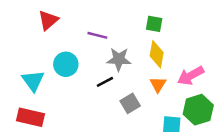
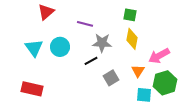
cyan triangle: (33, 81) -> (34, 48), moved
orange triangle: (158, 84) -> (138, 71), moved

